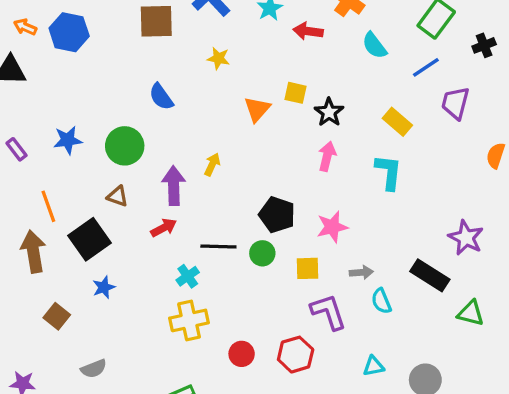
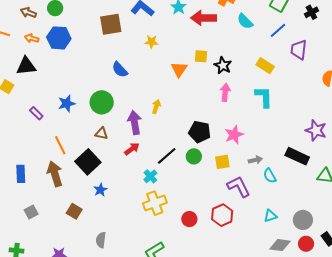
red arrow: (308, 31) -> (204, 18), size x1.4
black line: (218, 246) -> (167, 156), turned -35
gray semicircle: (94, 369) -> (101, 240), turned 126

